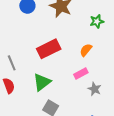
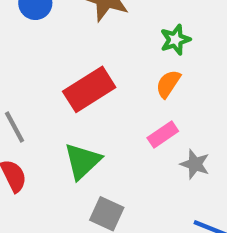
green star: (97, 21) -> (175, 40), moved

